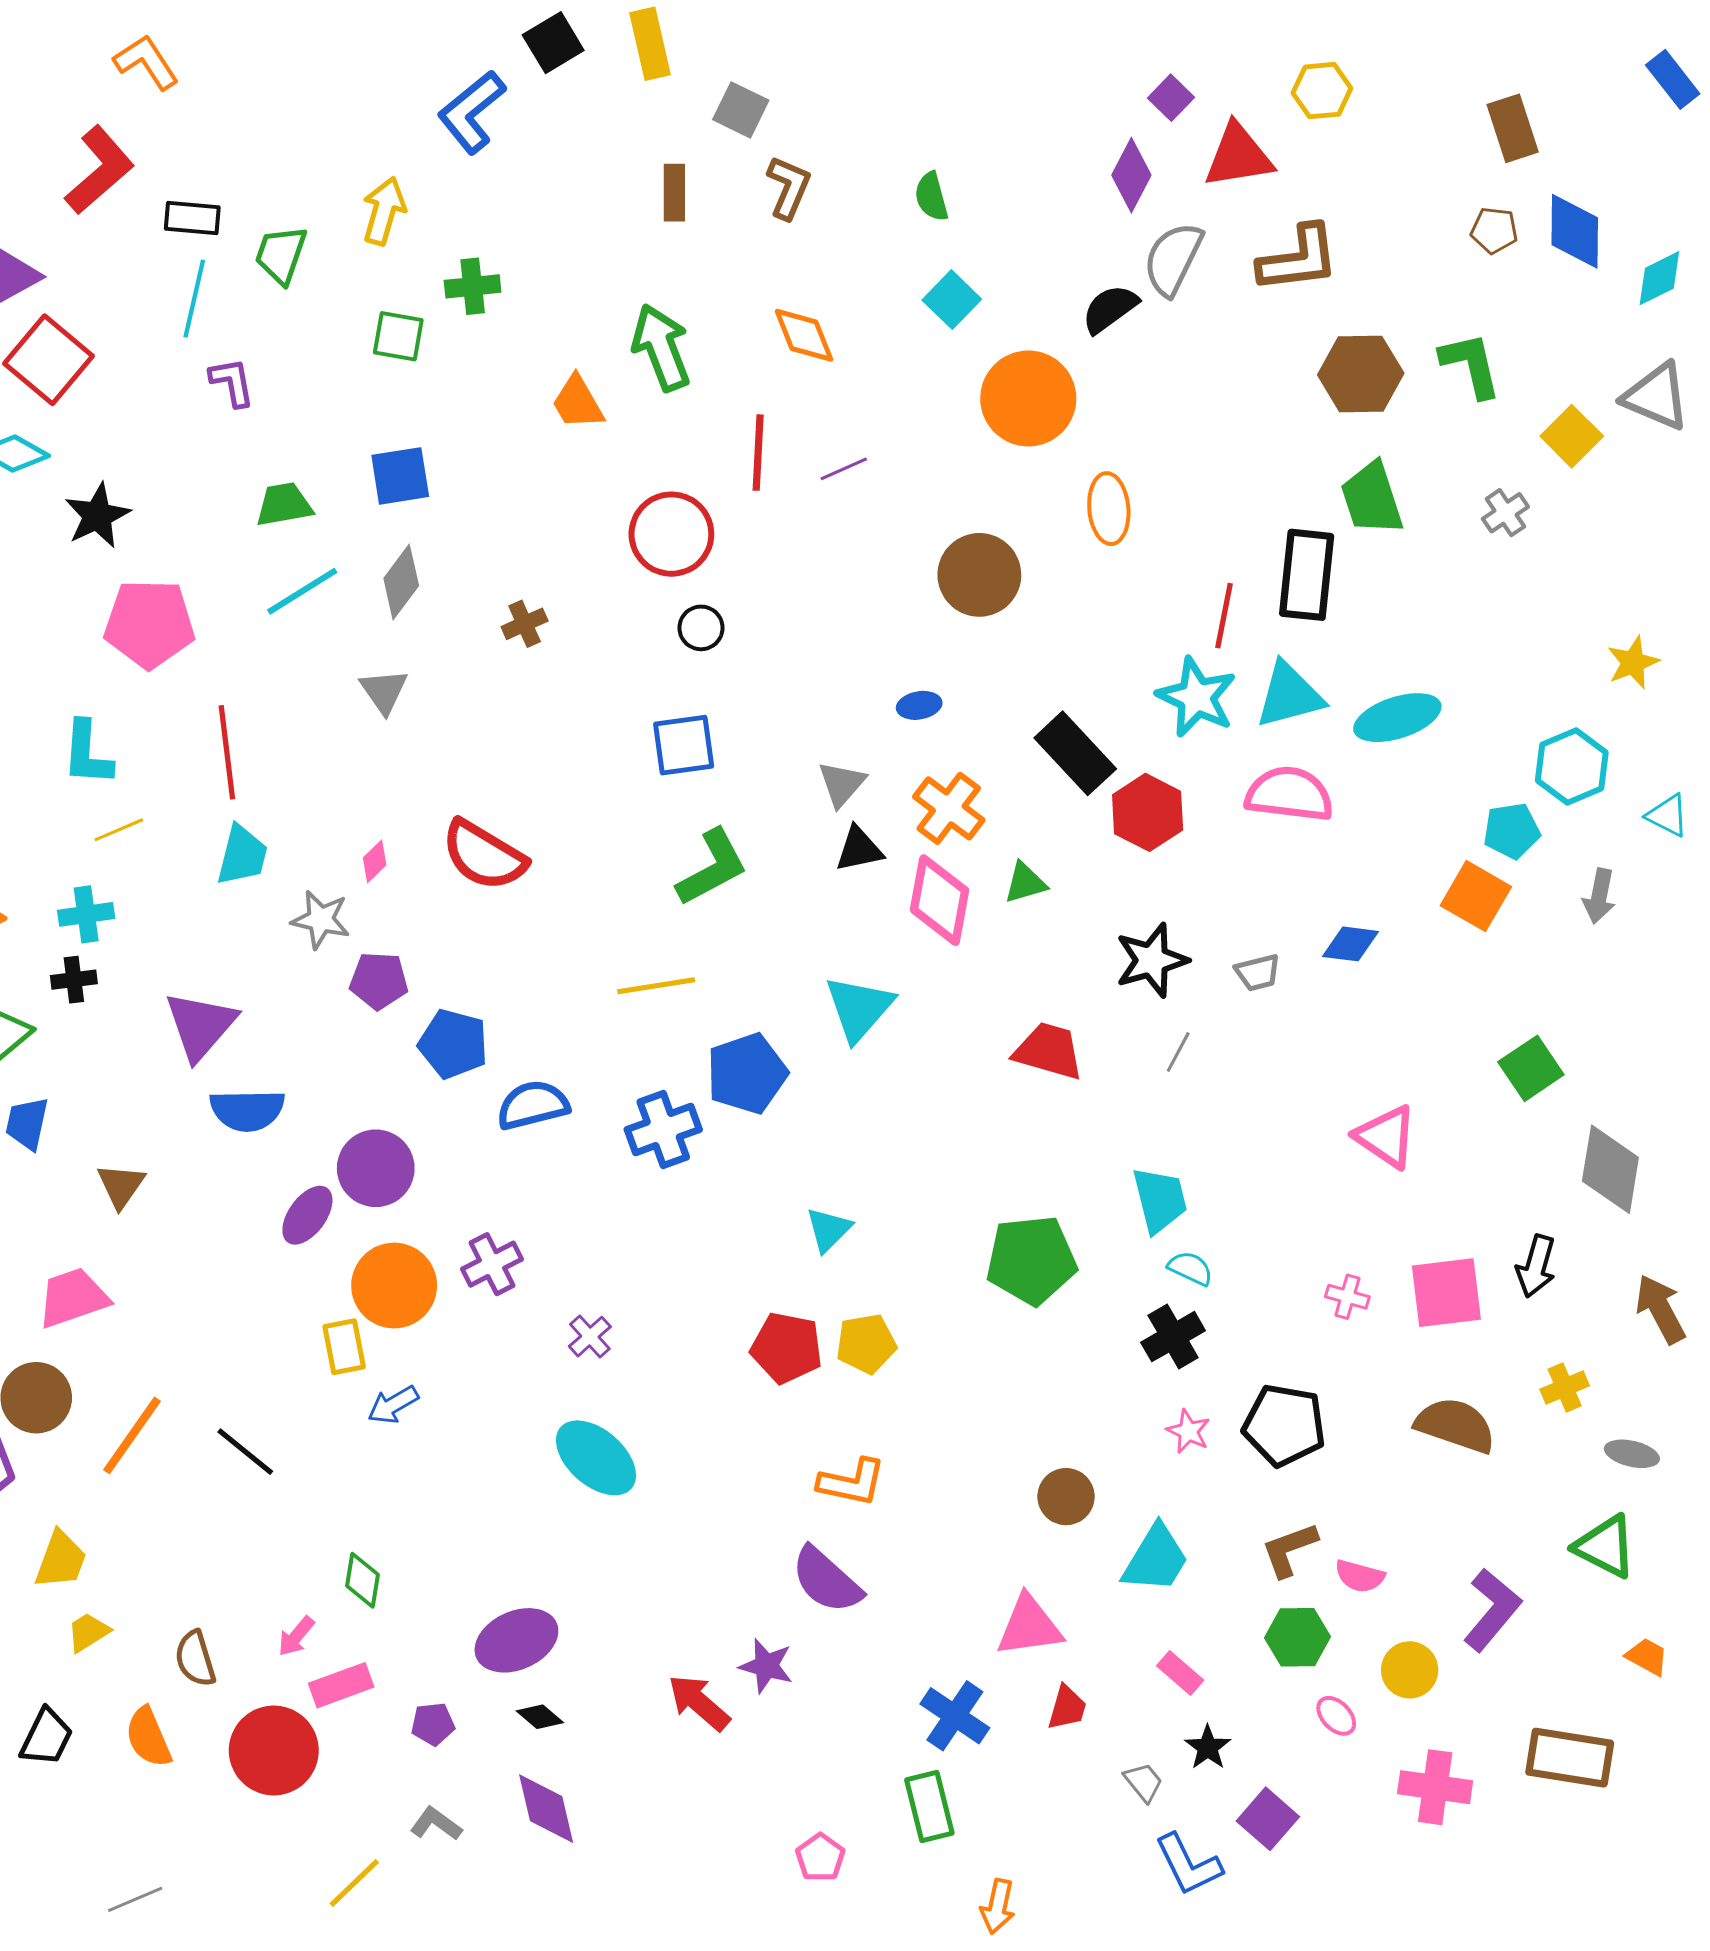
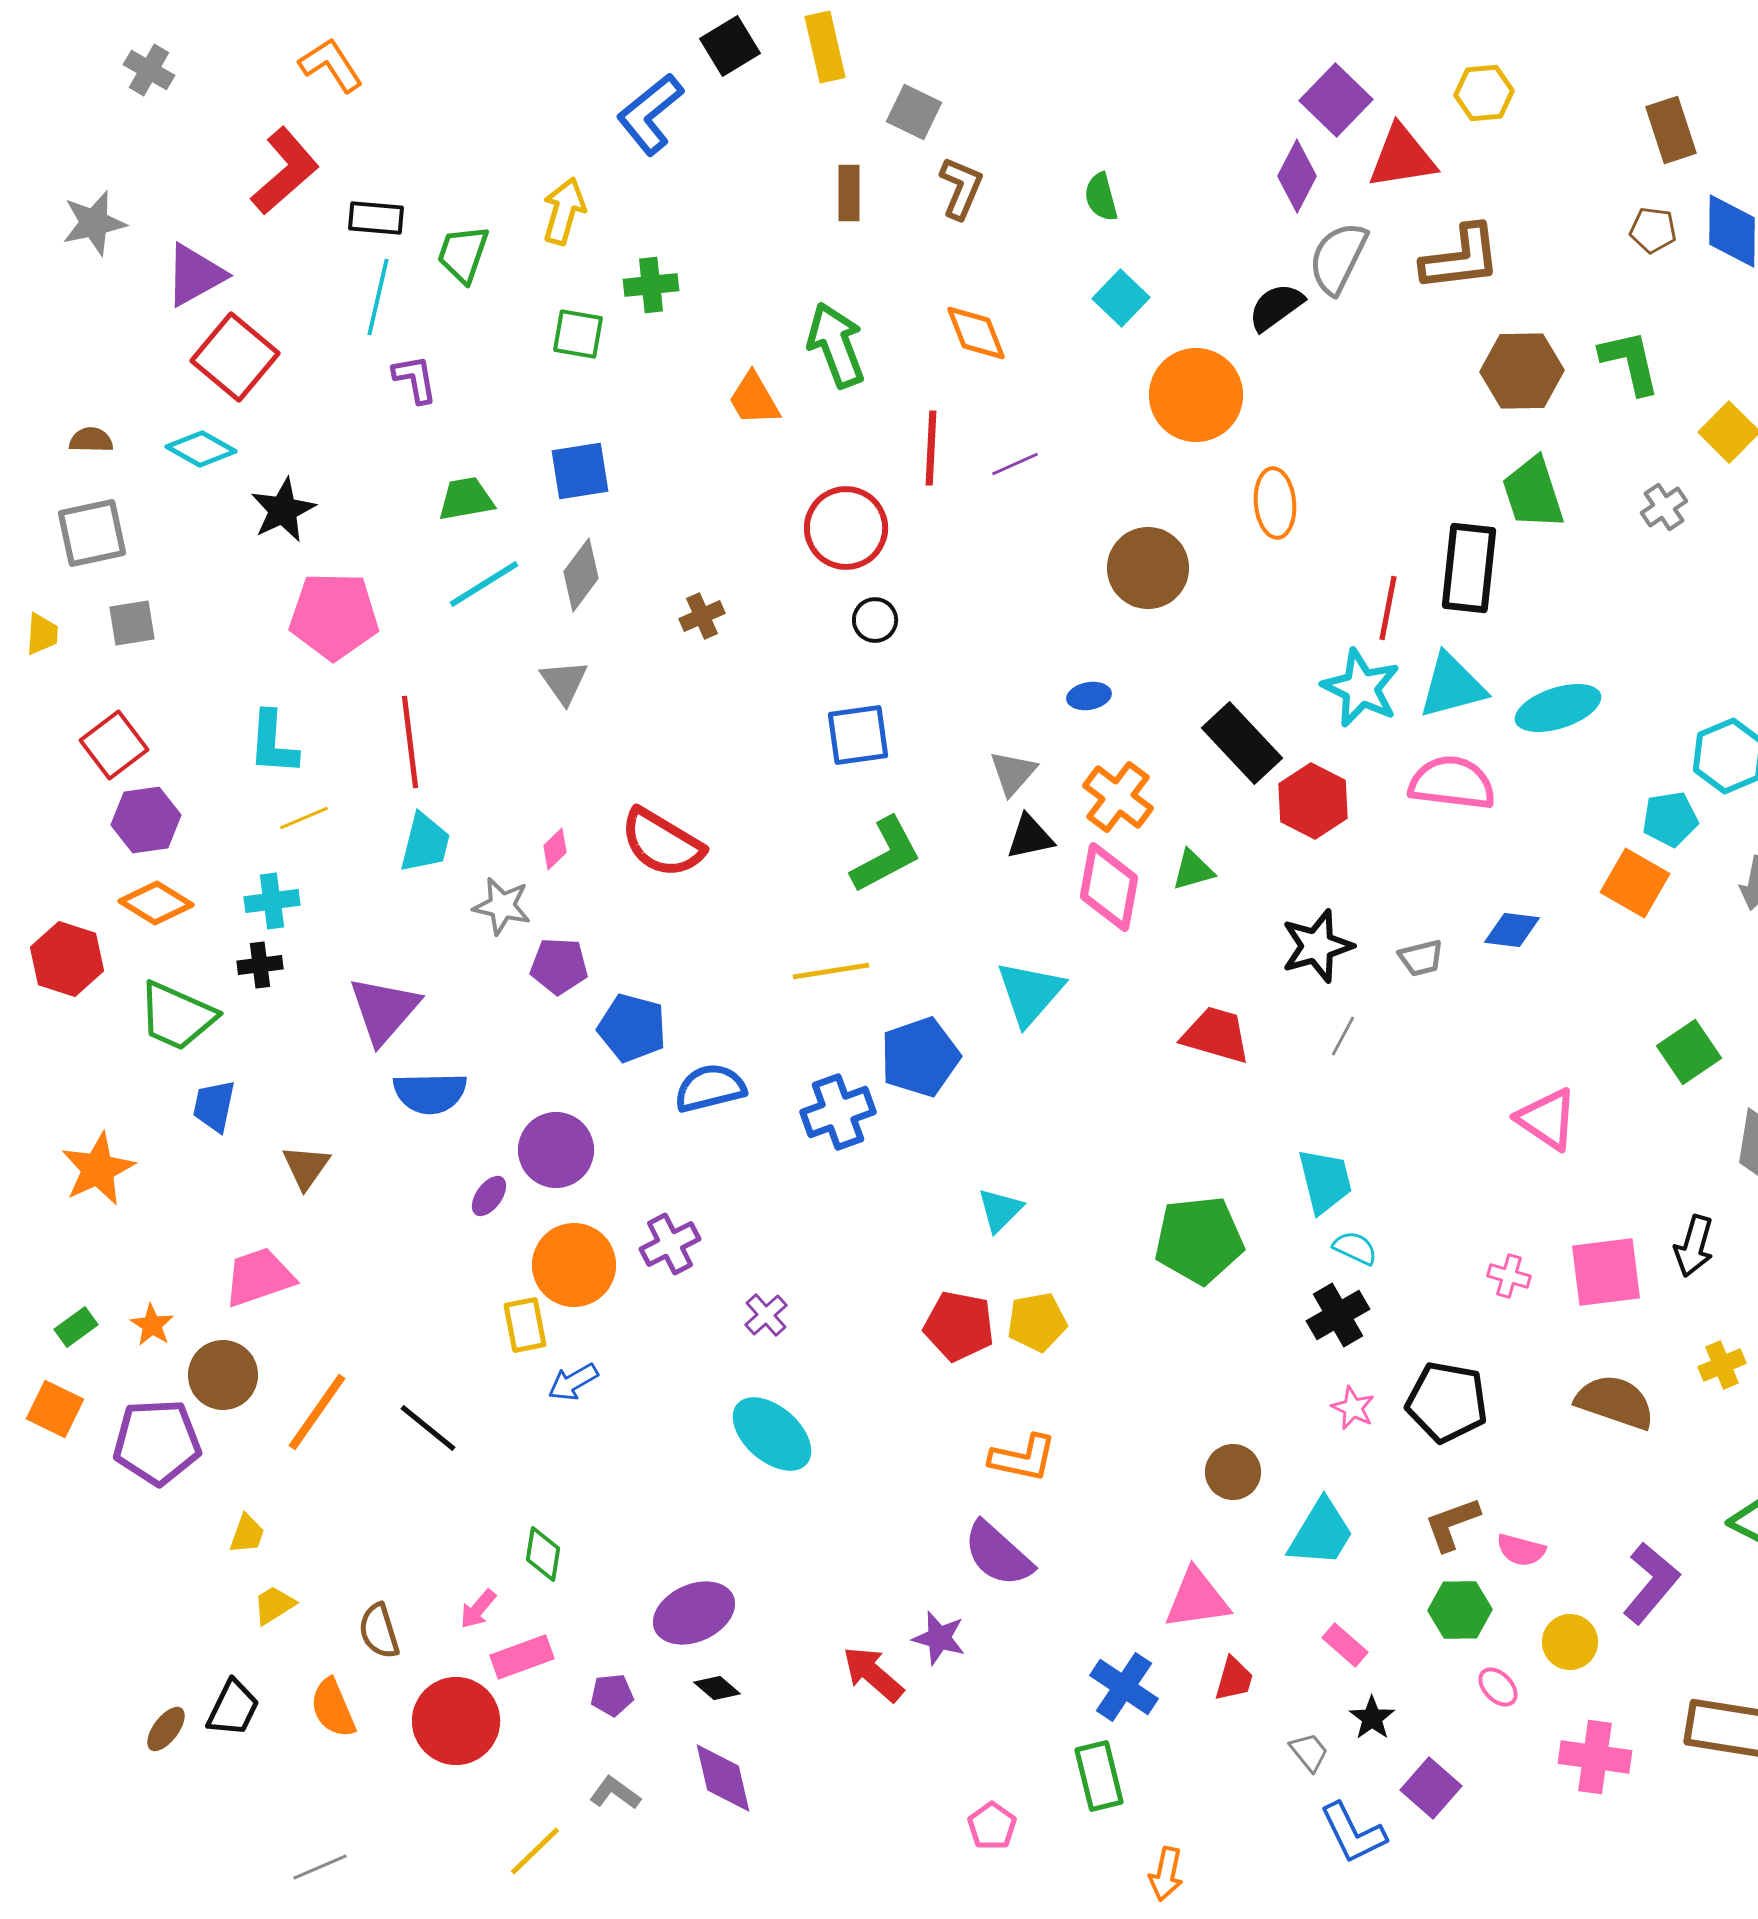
purple square: (1171, 98) -> (1336, 100), size x1.6
purple ellipse: (307, 1215) -> (489, 1196), size x0.7
yellow trapezoid: (61, 1560) -> (247, 1534), size x0.7

